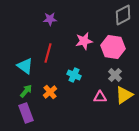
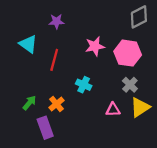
cyan triangle: (25, 66) -> (28, 44), moved
purple rectangle: (26, 113) -> (45, 128), moved

